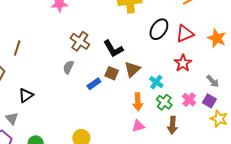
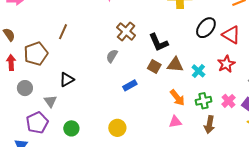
red triangle: (185, 34) -> (231, 35), turned 48
brown triangle: (132, 69) -> (175, 65), turned 42
cyan cross: (156, 82) -> (198, 71), moved
blue rectangle: (94, 84) -> (130, 85), moved
orange arrow: (138, 102) -> (177, 98), turned -42
green cross: (164, 102) -> (204, 101), turned 35

